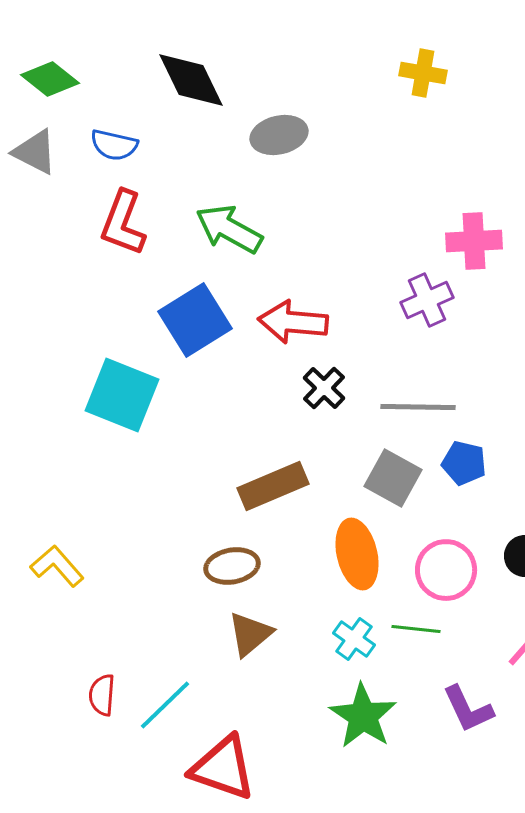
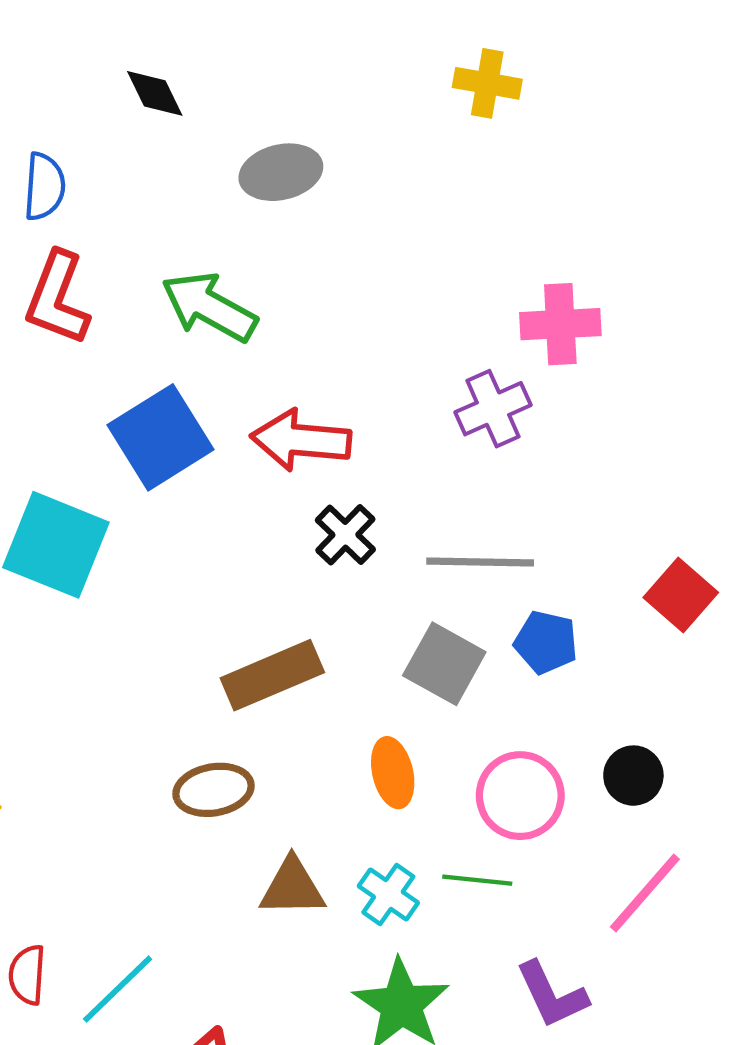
black diamond: (191, 80) -> (155, 93), size x0.6
blue semicircle: (114, 145) -> (44, 187), turned -99
orange ellipse: (357, 554) -> (393, 773), size x0.7
brown triangle: (250, 634) -> (292, 887), moved, turned 39

